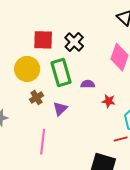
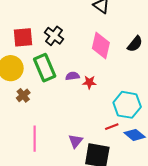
red star: (109, 101) -> (89, 82), moved
purple triangle: (60, 109) -> (76, 141), moved

